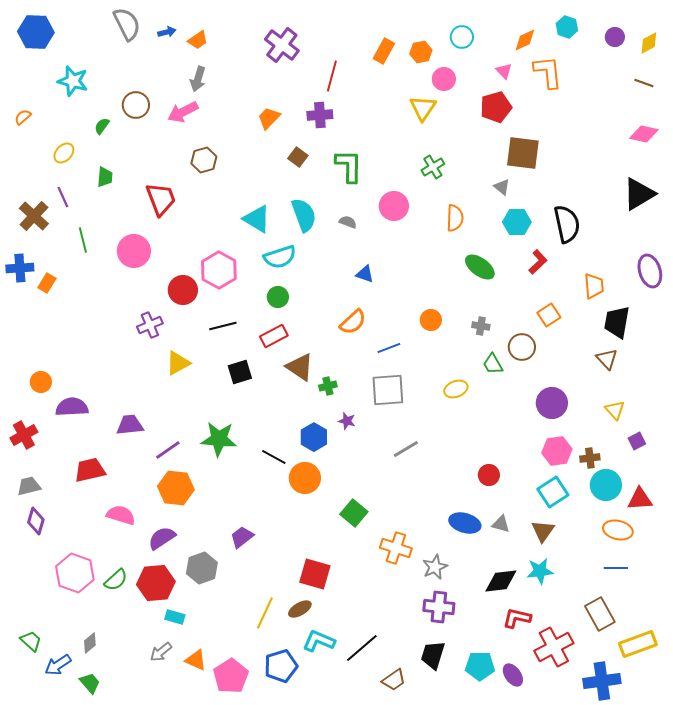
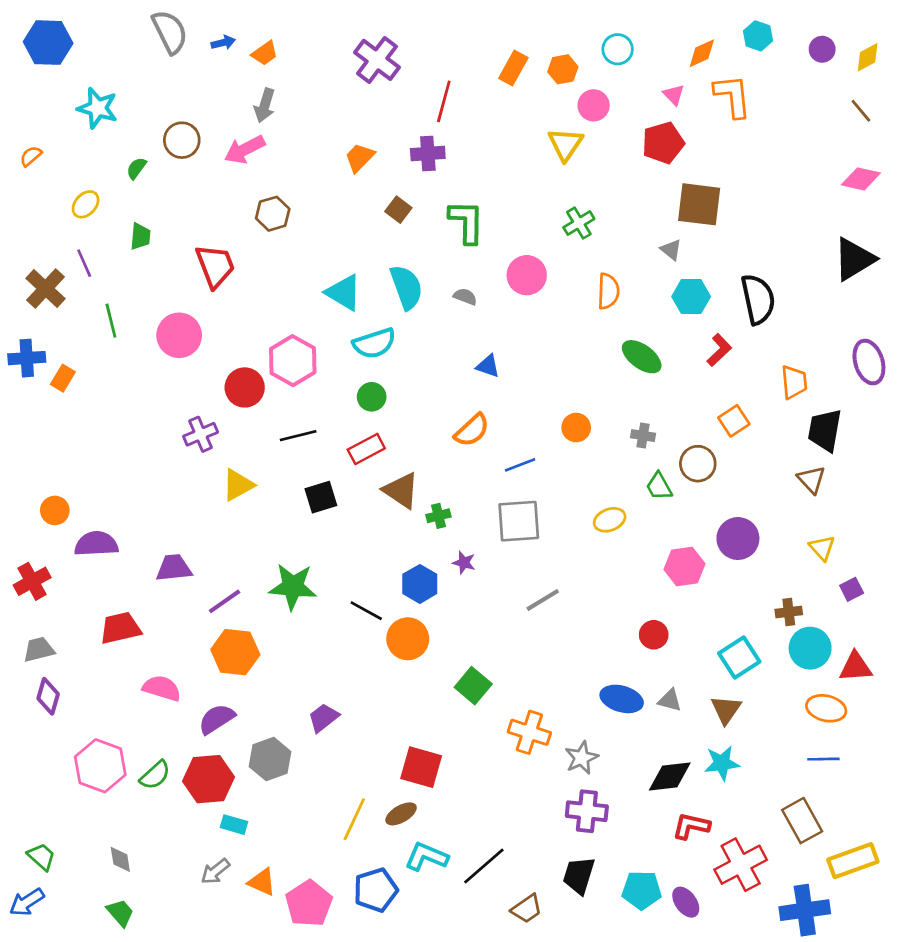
brown line: (644, 83) -> (861, 111), turned 30
pink hexagon: (557, 451) -> (684, 567), moved
gray diamond: (90, 643) -> (120, 859), turned -60
blue arrow: (58, 665) -> (27, 902), moved

